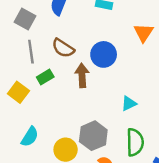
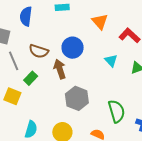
cyan triangle: (129, 103) -> (111, 61), moved, turned -32
gray hexagon: (93, 136) -> (77, 98), moved

